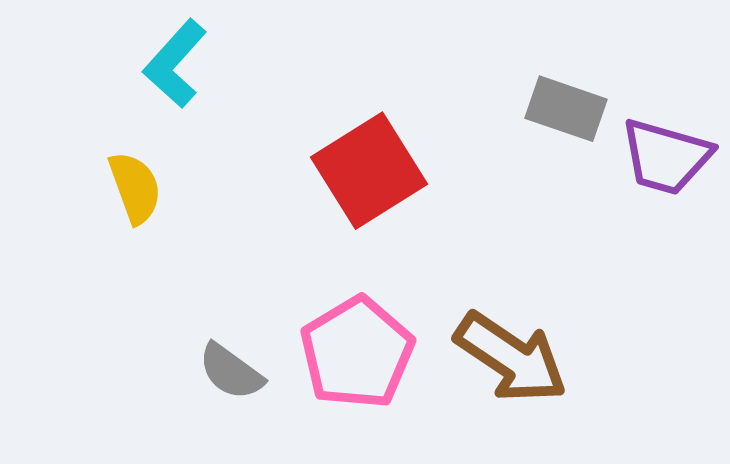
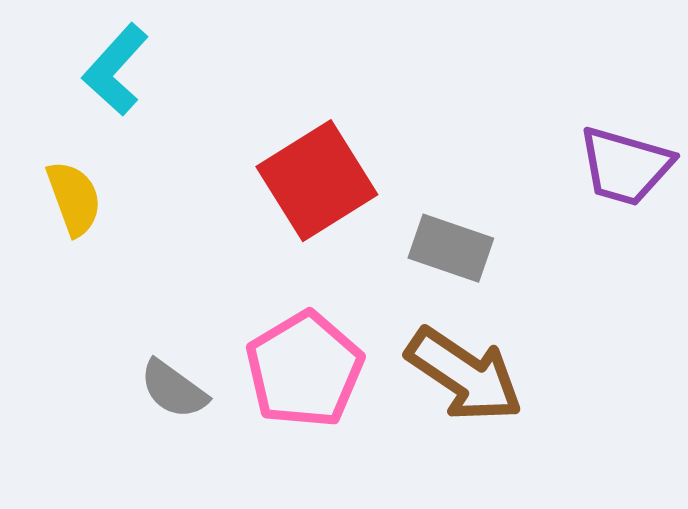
gray rectangle: (566, 109) -> (451, 248), moved

